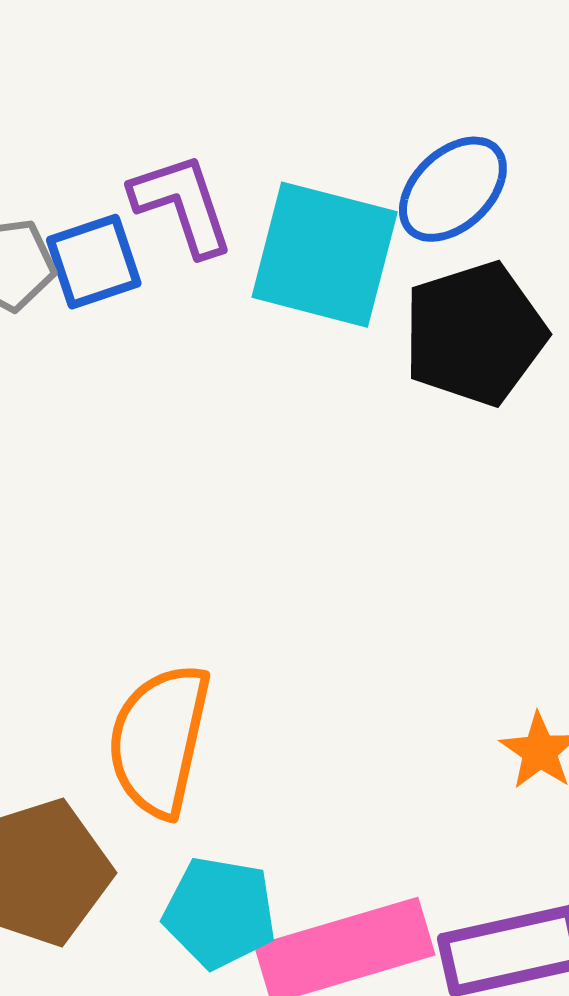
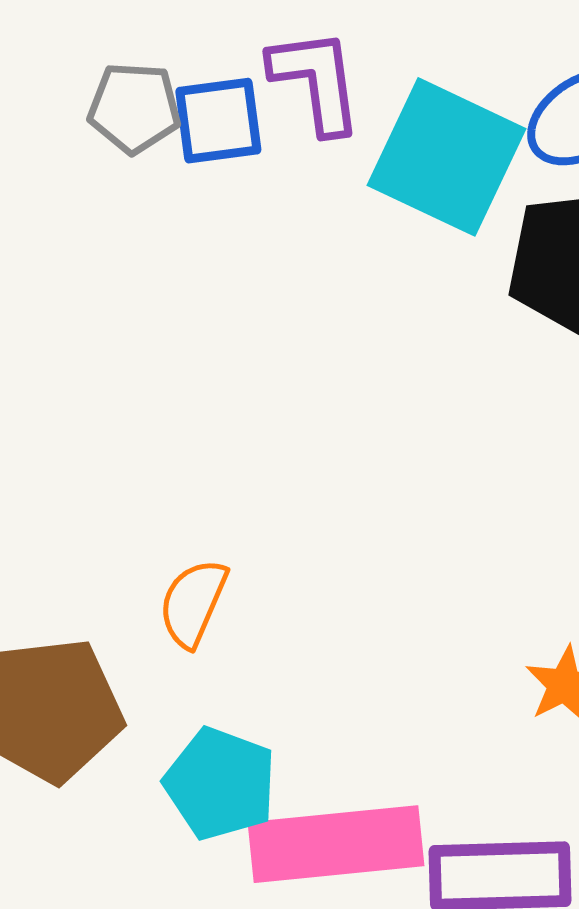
orange semicircle: (159, 740) -> (193, 603), size x0.6

